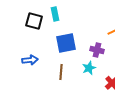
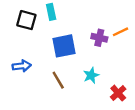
purple cross: (97, 50) -> (99, 38), moved
brown line: (61, 72) -> (58, 80), turned -35

